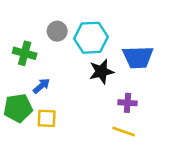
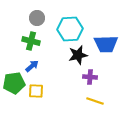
gray circle: (57, 31) -> (37, 18), moved
green cross: (25, 53) -> (31, 41), moved
purple cross: (128, 103) -> (90, 77), moved

